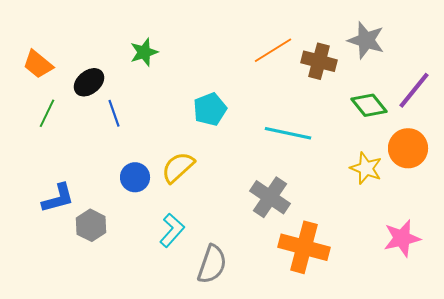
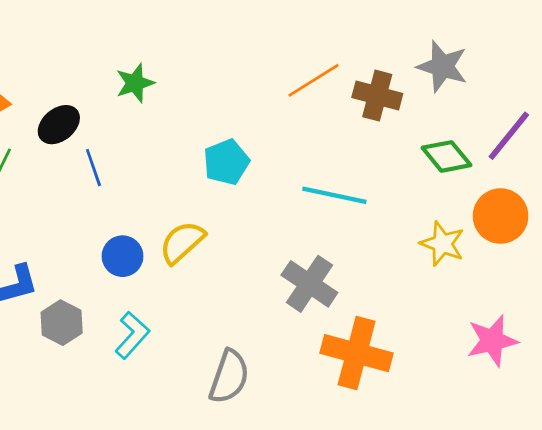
cyan L-shape: (172, 230) -> (132, 335), moved

